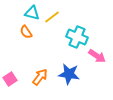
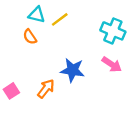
cyan cross: (77, 37) -> (113, 31), moved
blue star: (69, 74) -> (73, 70), moved

